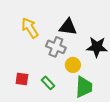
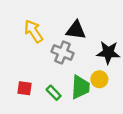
yellow circle: (73, 65) -> (99, 79), moved
green trapezoid: (84, 87) -> (80, 87), moved

